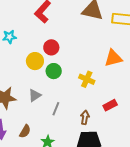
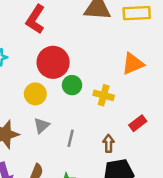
red circle: (51, 47) -> (53, 62), size x1.6
yellow circle: (35, 61) -> (35, 94), moved
green circle: (54, 71) -> (72, 85), moved

